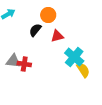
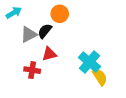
red triangle: (57, 36) -> (49, 54), moved
gray triangle: (13, 61) -> (29, 34), moved, turned -35

